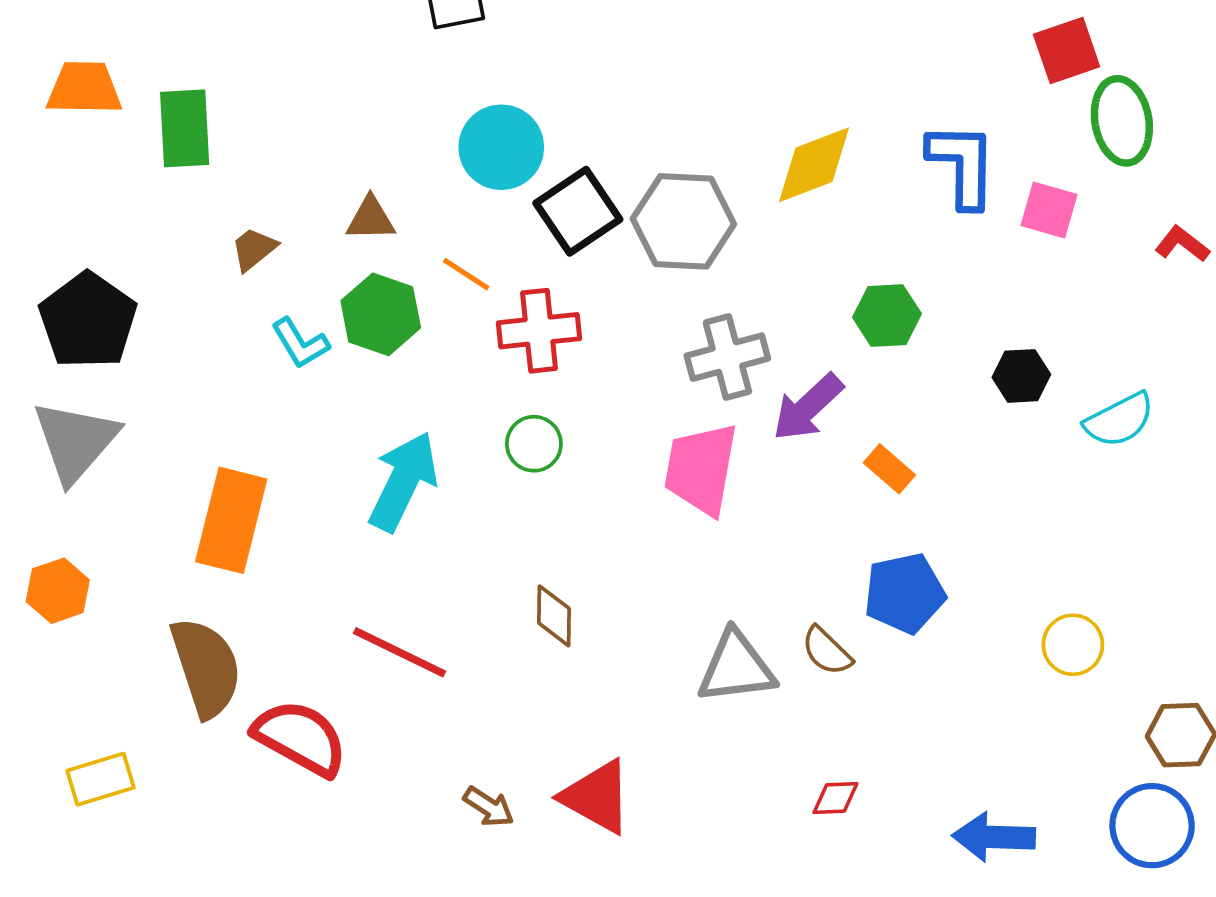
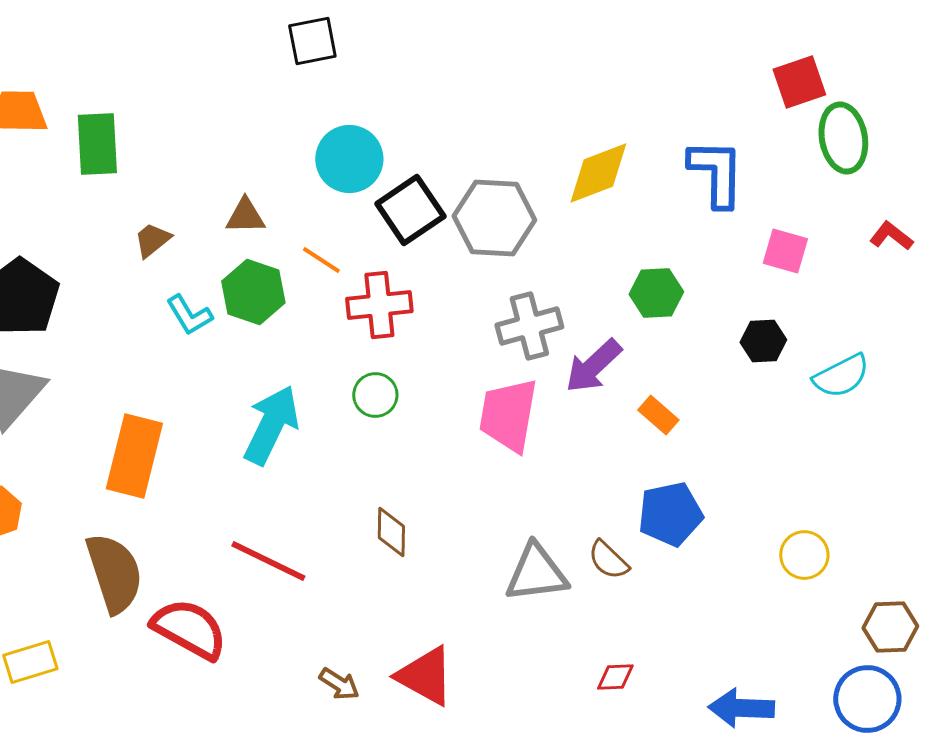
pink square: (1049, 210) -> (785, 251), moved

